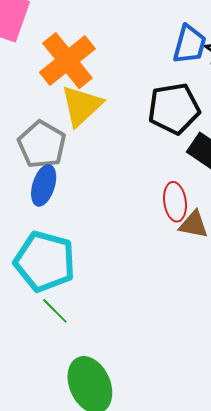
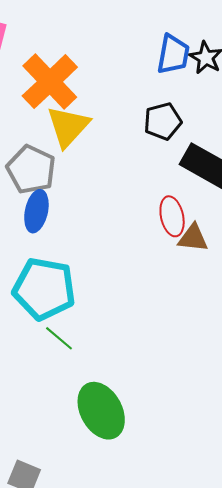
black pentagon: (174, 109) -> (163, 121), size x0.7

